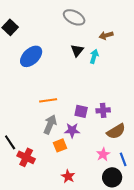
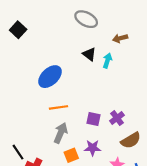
black triangle: (77, 50) -> (89, 54), turned -32
blue ellipse: (31, 56) -> (50, 77), moved
purple cross: (103, 110) -> (117, 118), turned -32
purple star: (72, 130) -> (93, 148), moved

